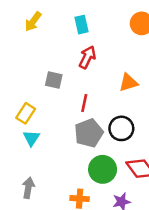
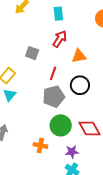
orange triangle: (128, 83) -> (79, 56), moved
black circle: (121, 128) -> (80, 85), moved

